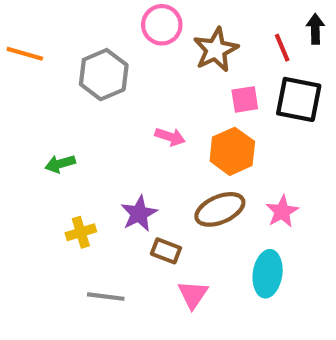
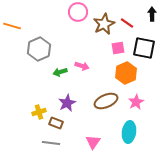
red line: (282, 48) -> (127, 23), moved, turned -32
gray hexagon: (104, 75) -> (39, 49), moved
orange hexagon: (232, 151) -> (126, 73), moved
green arrow: (60, 164) -> (60, 72), moved
brown rectangle: (166, 251) -> (56, 123), moved

